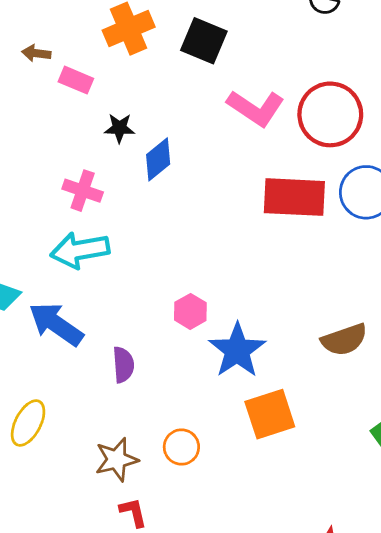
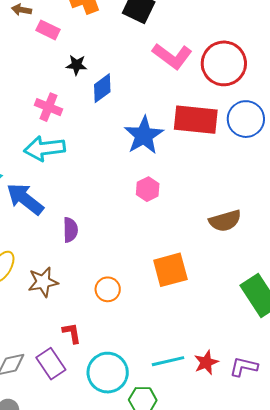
pink hexagon: (190, 311) -> (148, 189), moved
blue star: (237, 350) -> (144, 135), moved
brown star: (117, 460) -> (43, 282), moved

